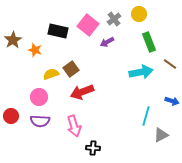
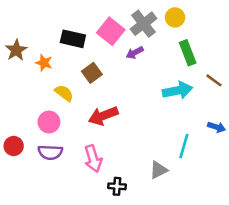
gray cross: (114, 19) -> (143, 24), size x1.5
brown square: (71, 69) -> (92, 73), moved
yellow semicircle: (51, 74) -> (64, 93), turned 56
gray triangle: (161, 135) -> (159, 170), moved

